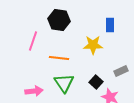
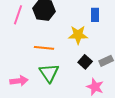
pink line: (33, 41) -> (18, 15), moved
black square: (96, 82) -> (85, 62), moved

